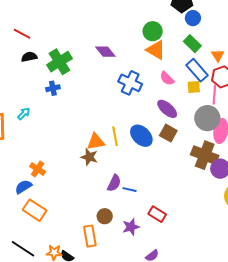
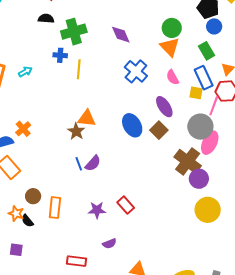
yellow line: (115, 136) -> (79, 69), moved
blue line: (129, 190) -> (79, 164), moved, turned 40
brown circle: (105, 216) -> (33, 196), moved

